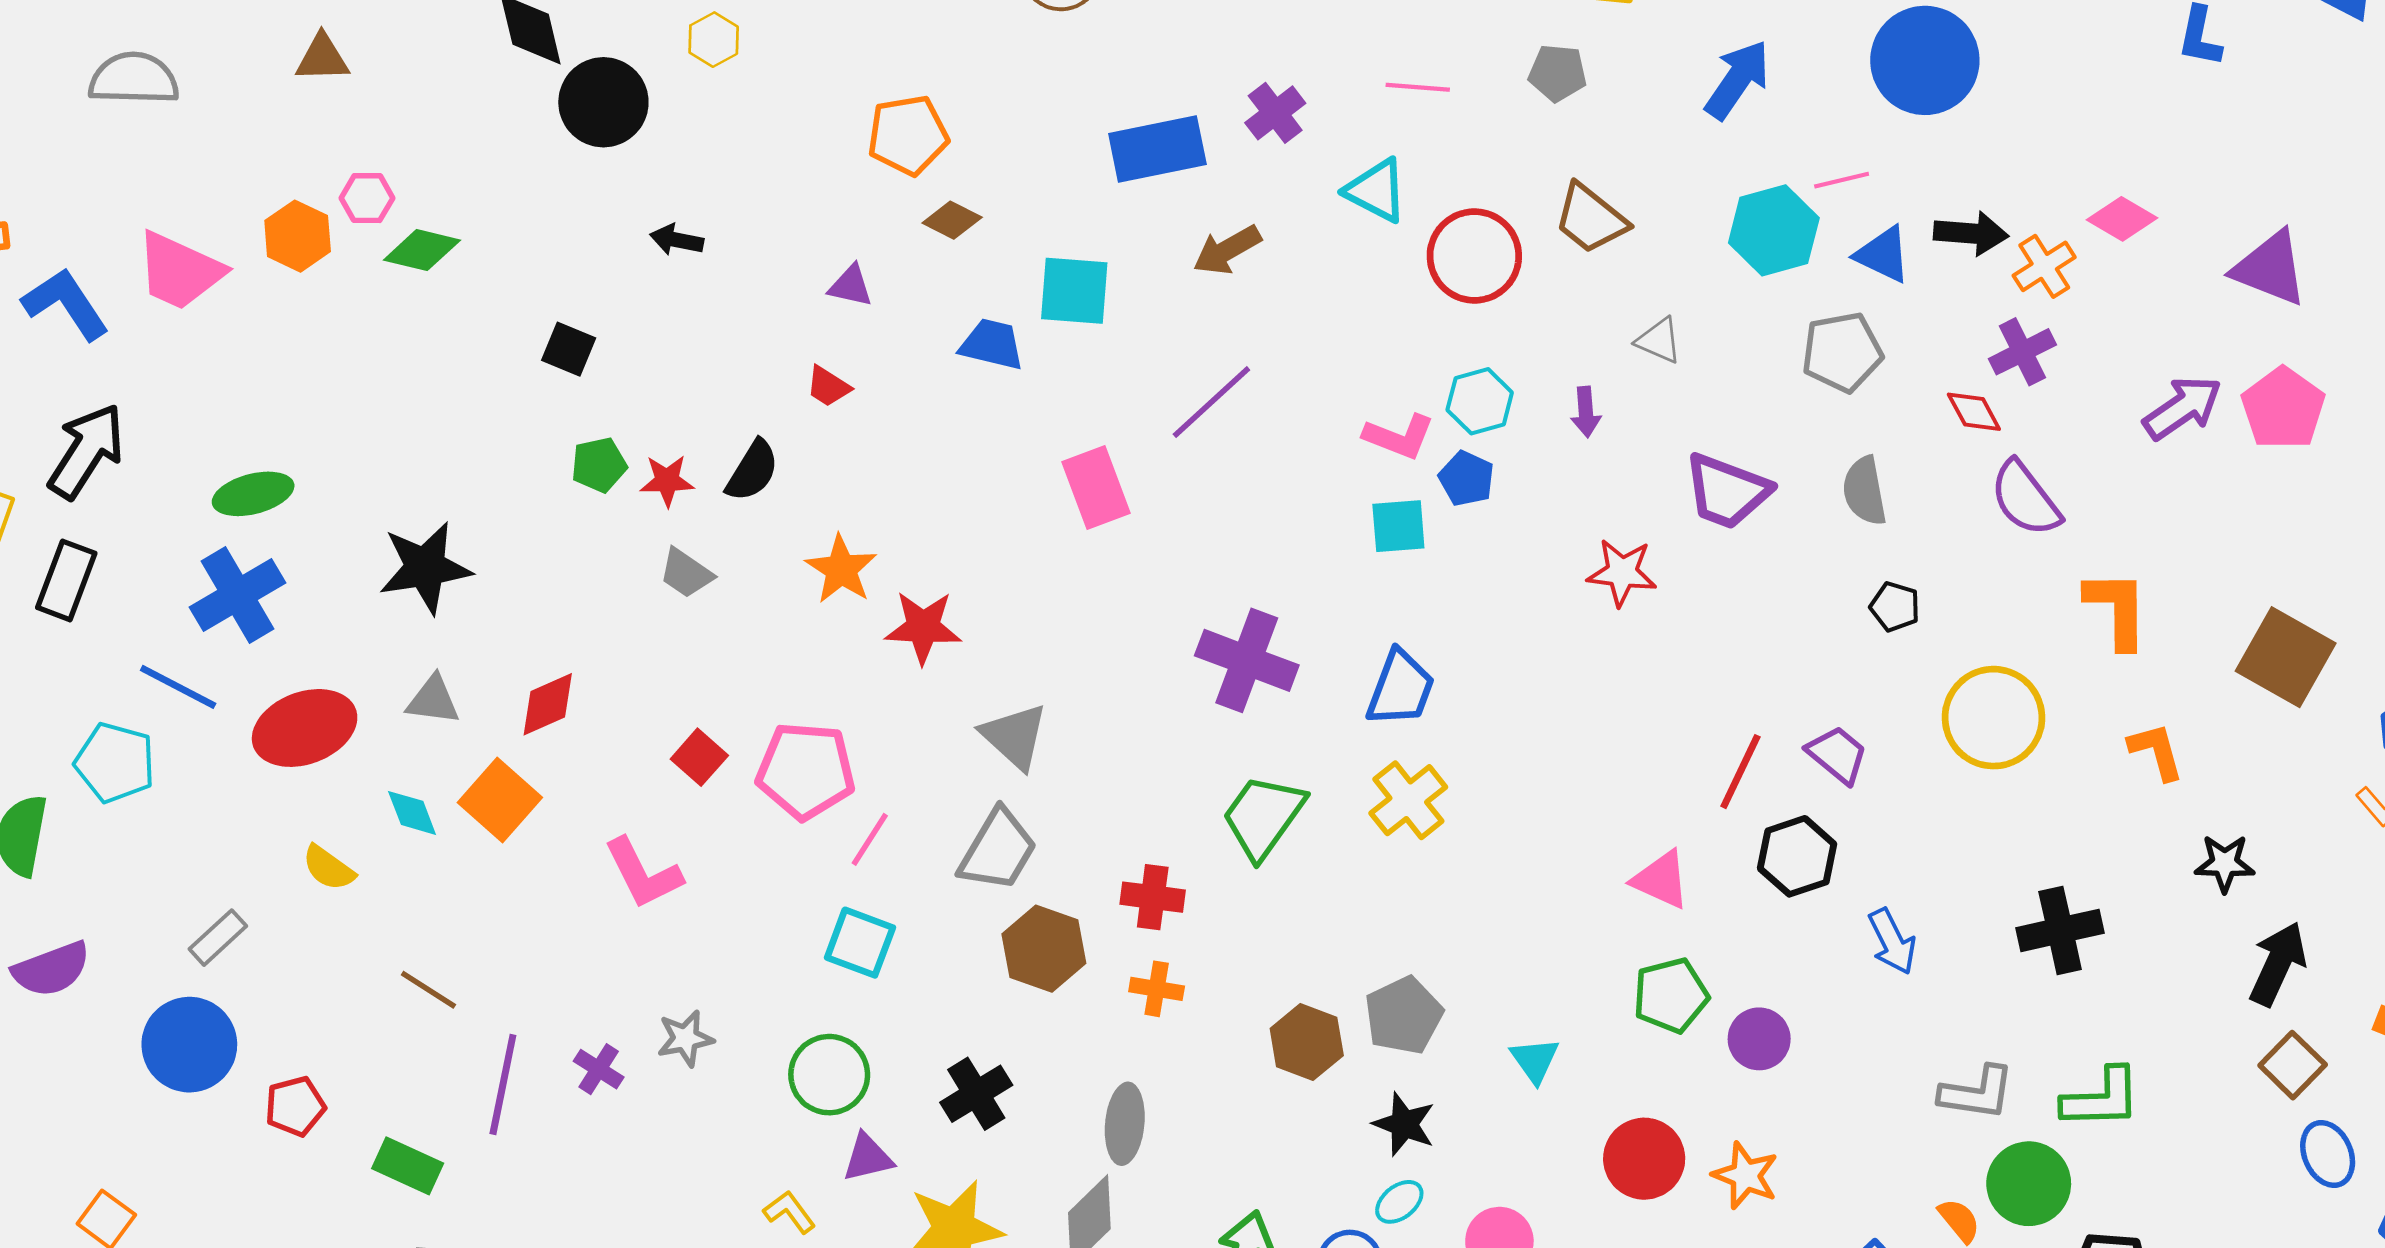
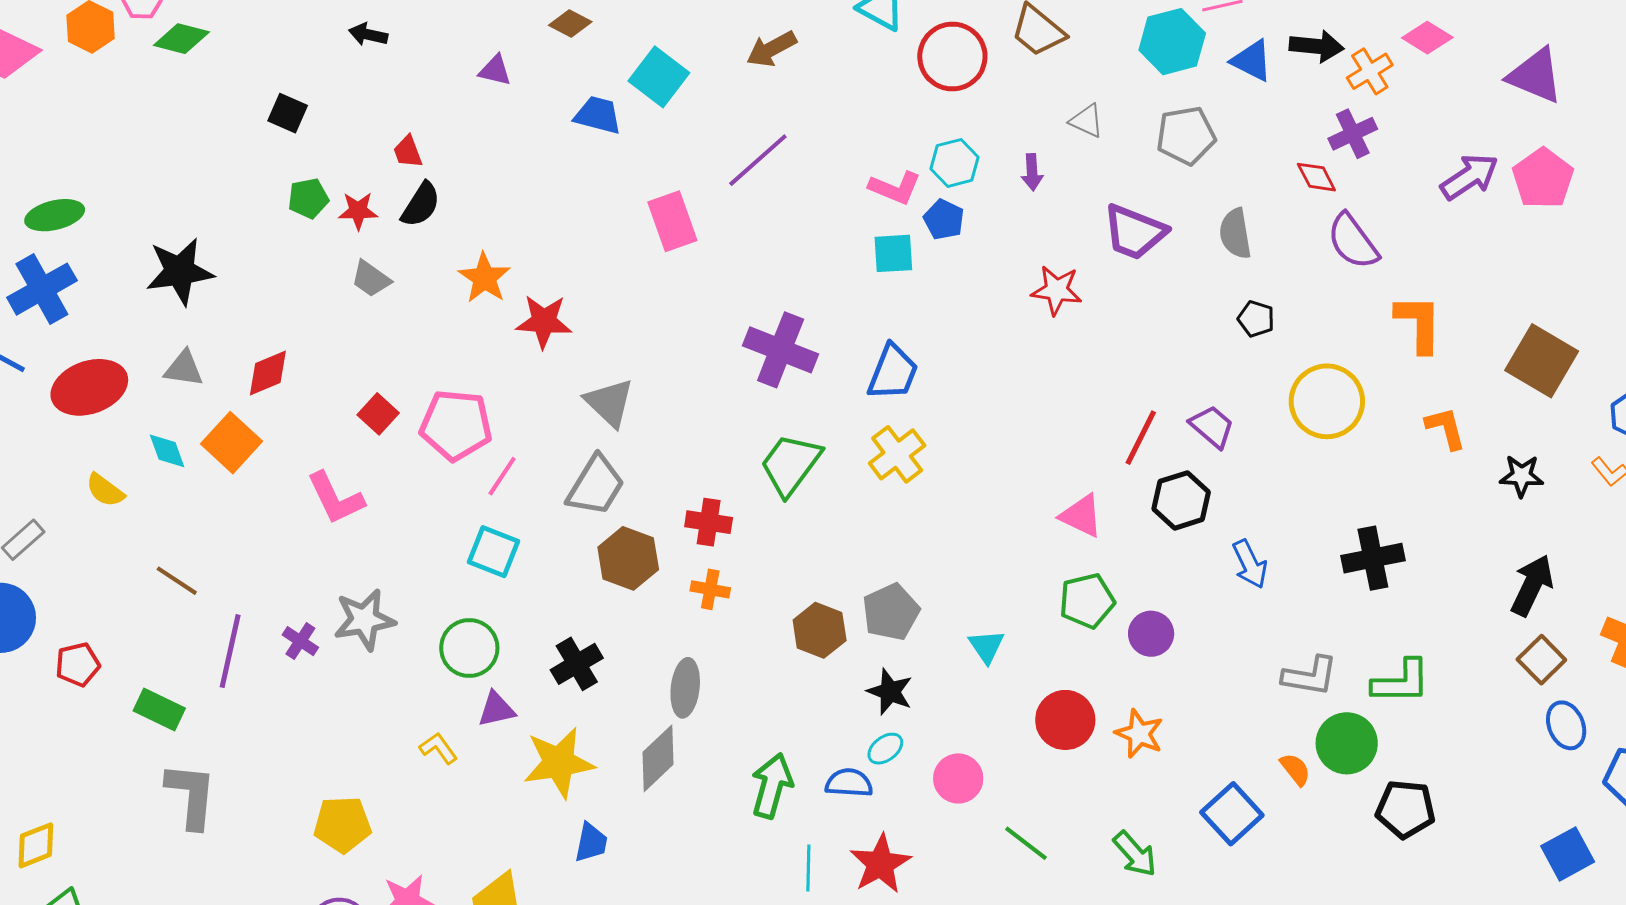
cyan square: (1074, 291) -> (659, 77), turned 32
gray pentagon: (1842, 352) -> (1186, 136), moved
red trapezoid: (828, 387) -> (408, 152), moved, turned 36
black star: (2225, 863) -> (1522, 476), moved
gray star: (685, 1038) -> (364, 620), size x1.5

